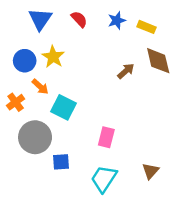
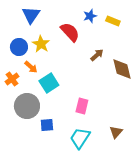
red semicircle: (79, 19) -> (70, 32), moved, size x1.5
brown diamond: (158, 61) -> (122, 69), moved
cyan square: (64, 107) -> (49, 83), turned 30

